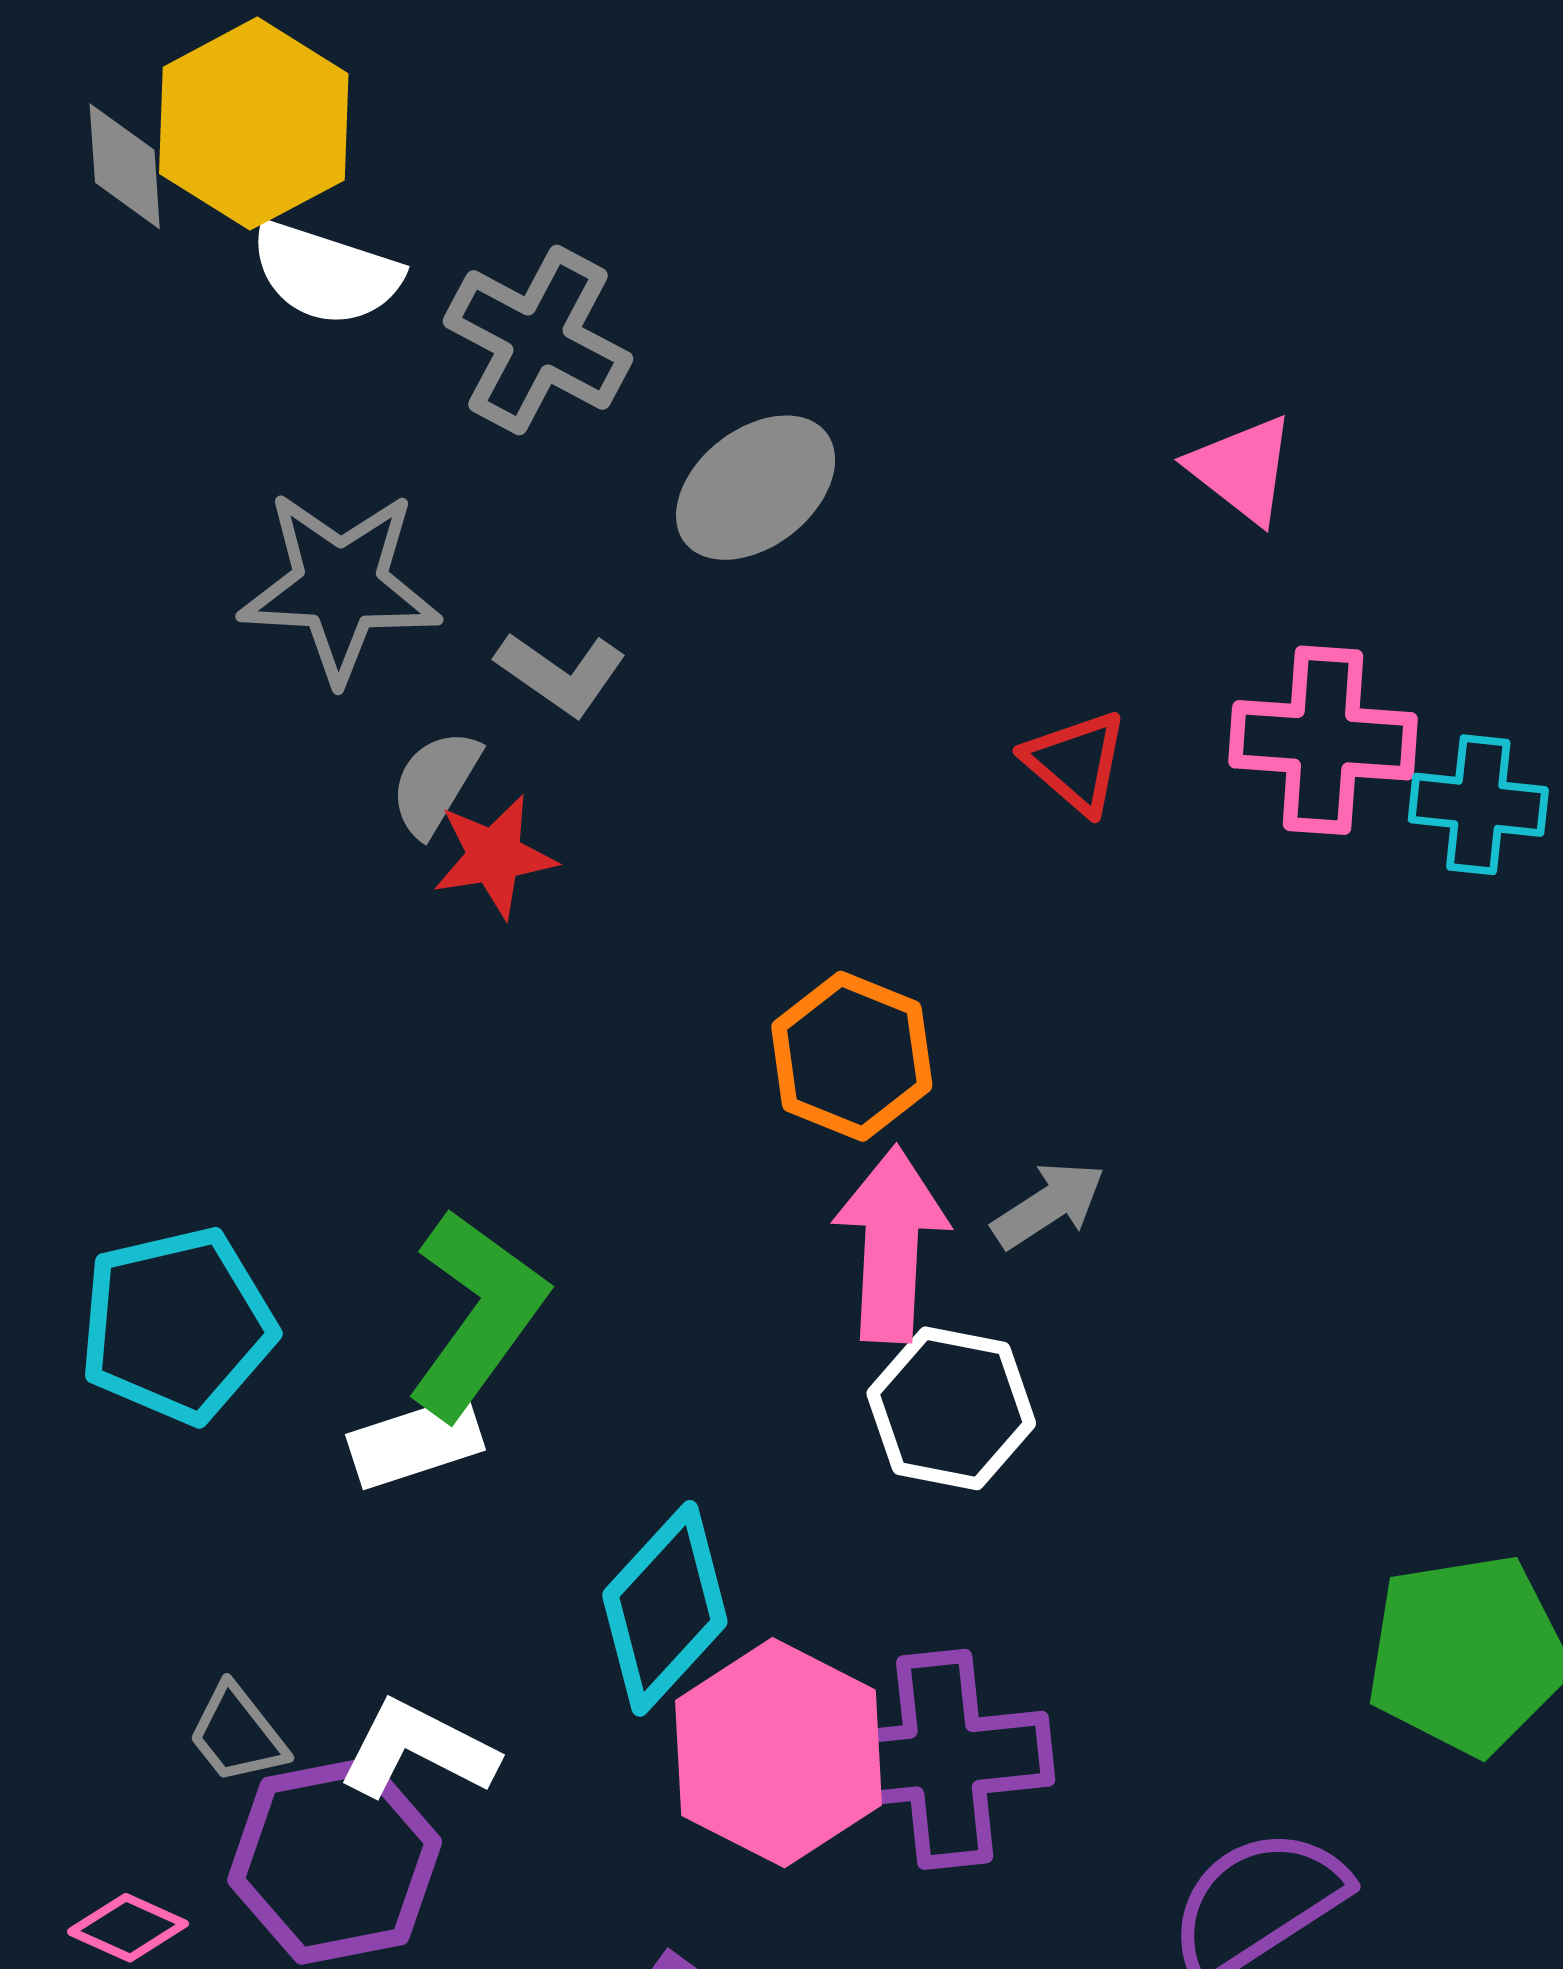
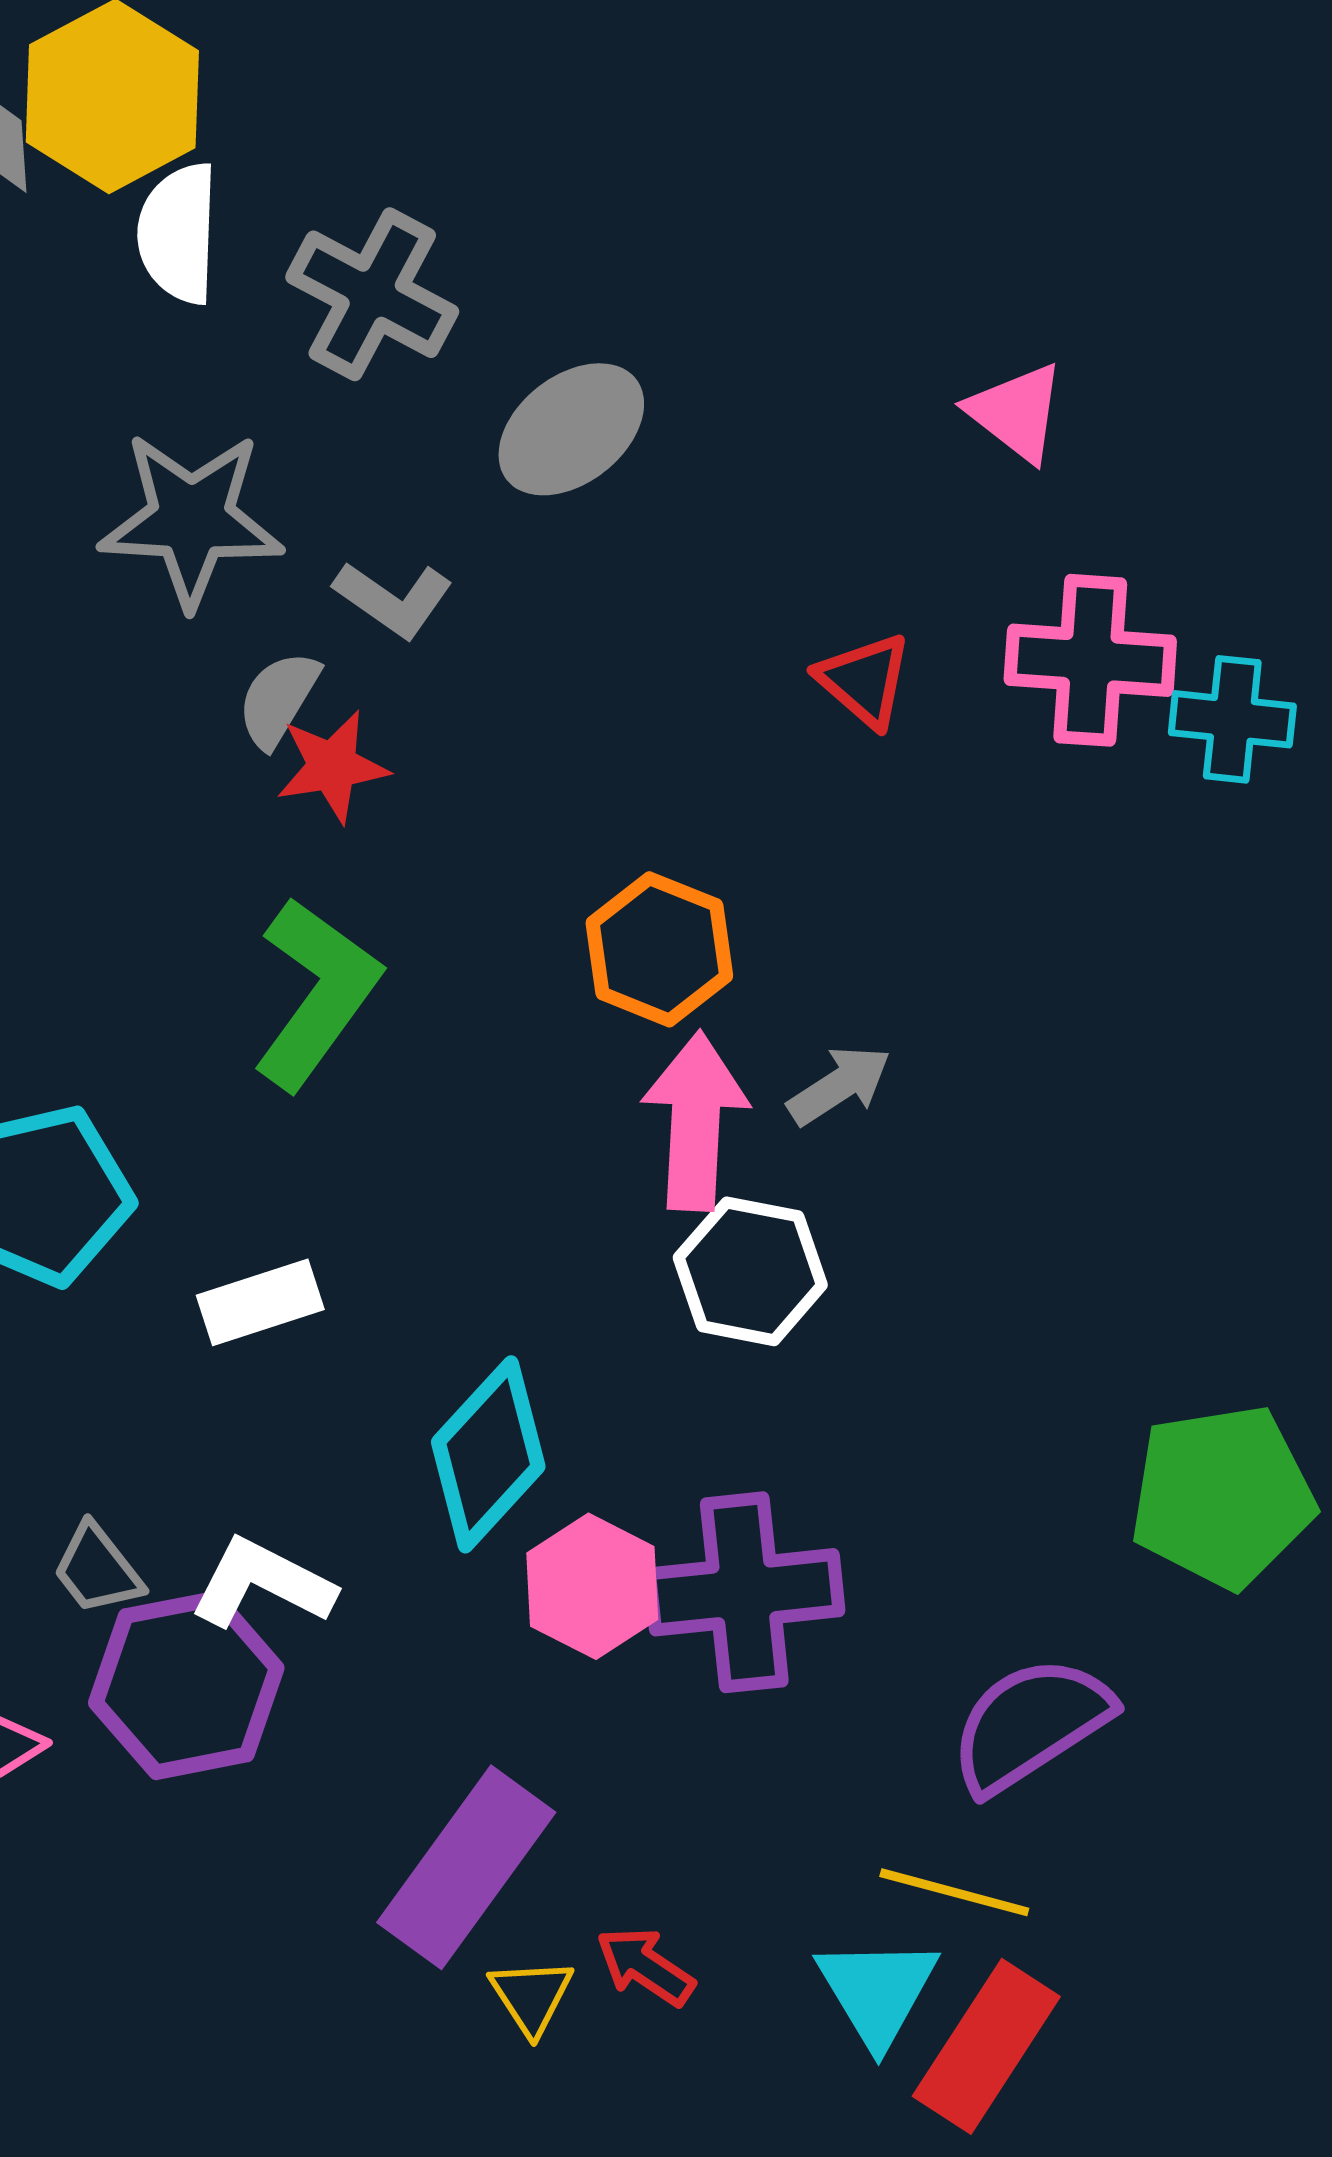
white semicircle: (326, 273) -> (178, 233), turned 74
green L-shape: (477, 1314) -> (316, 993), moved
pink hexagon: (779, 1753) -> (592, 1586), size x0.7

